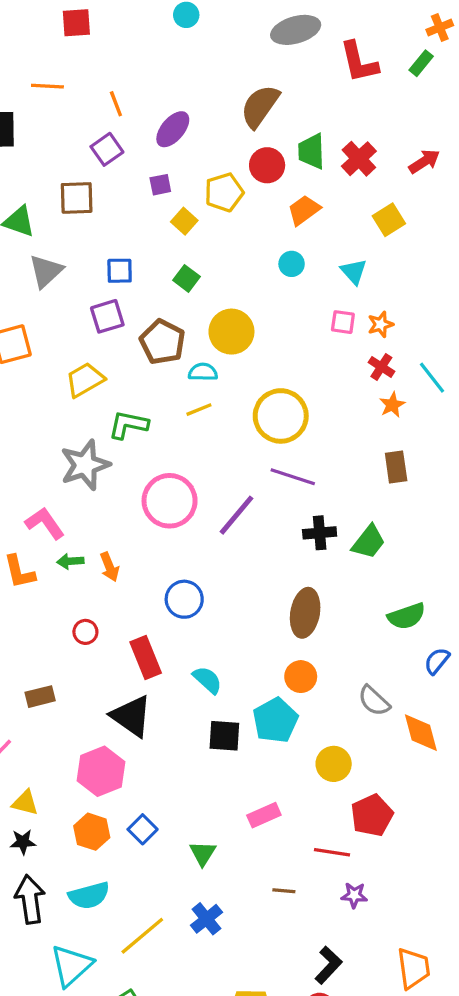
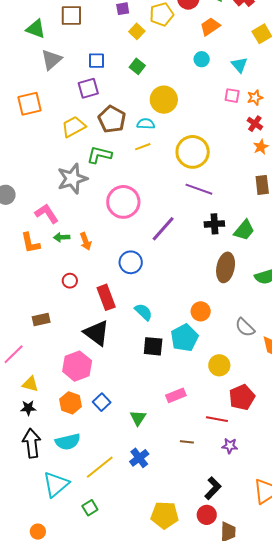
brown pentagon: (163, 342) -> (112, 119), moved
purple line: (236, 515) -> (163, 229), moved
brown ellipse: (305, 613) -> (226, 267), moved

